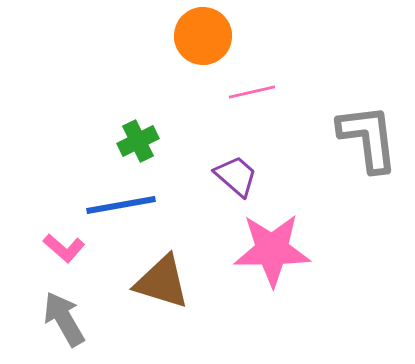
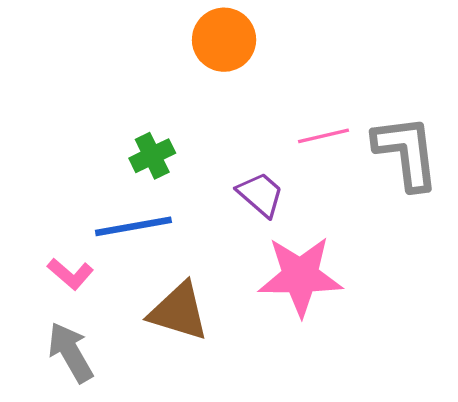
pink line: (252, 92) -> (323, 136), moved

